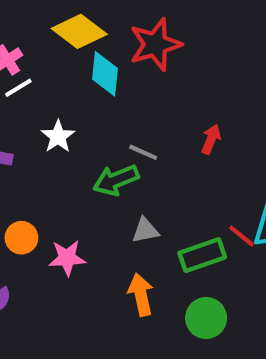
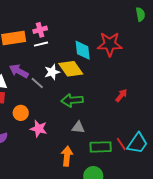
yellow diamond: (79, 31) -> (71, 69), moved
cyan diamond: (105, 74) -> (83, 50), turned -30
gray line: (143, 152) -> (37, 83), moved

